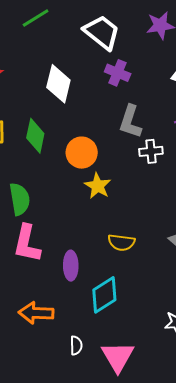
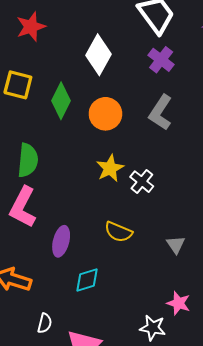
white cross: (151, 151) -> (142, 182), moved, turned 30
orange circle: (82, 153) -> (105, 114), moved
cyan diamond: (104, 295) -> (87, 280), size x0.7

